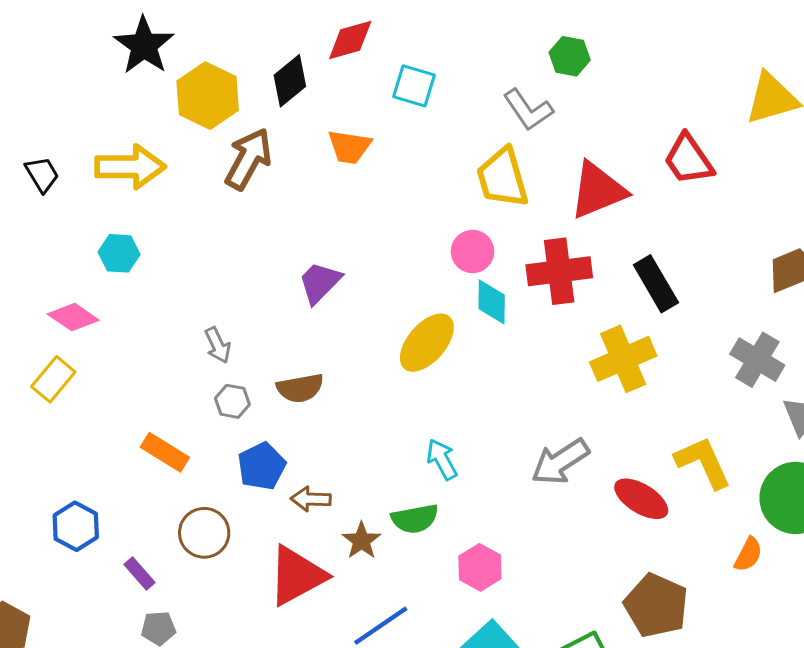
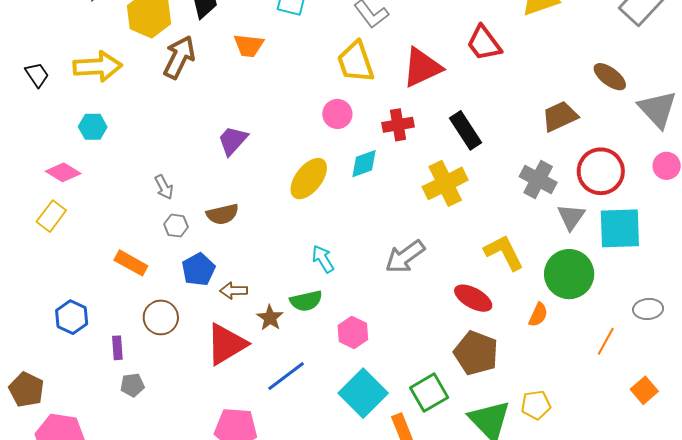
red cross: (559, 271) -> (398, 125), size x0.7
cyan diamond: (492, 302) -> (364, 164), moved, turned 72
red ellipse: (641, 499) -> (473, 298), moved
purple rectangle: (139, 574) -> (117, 348), turned 40

